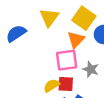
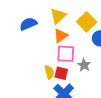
orange triangle: (76, 40) -> (61, 36), moved
yellow semicircle: (52, 86) -> (49, 72), turned 96

